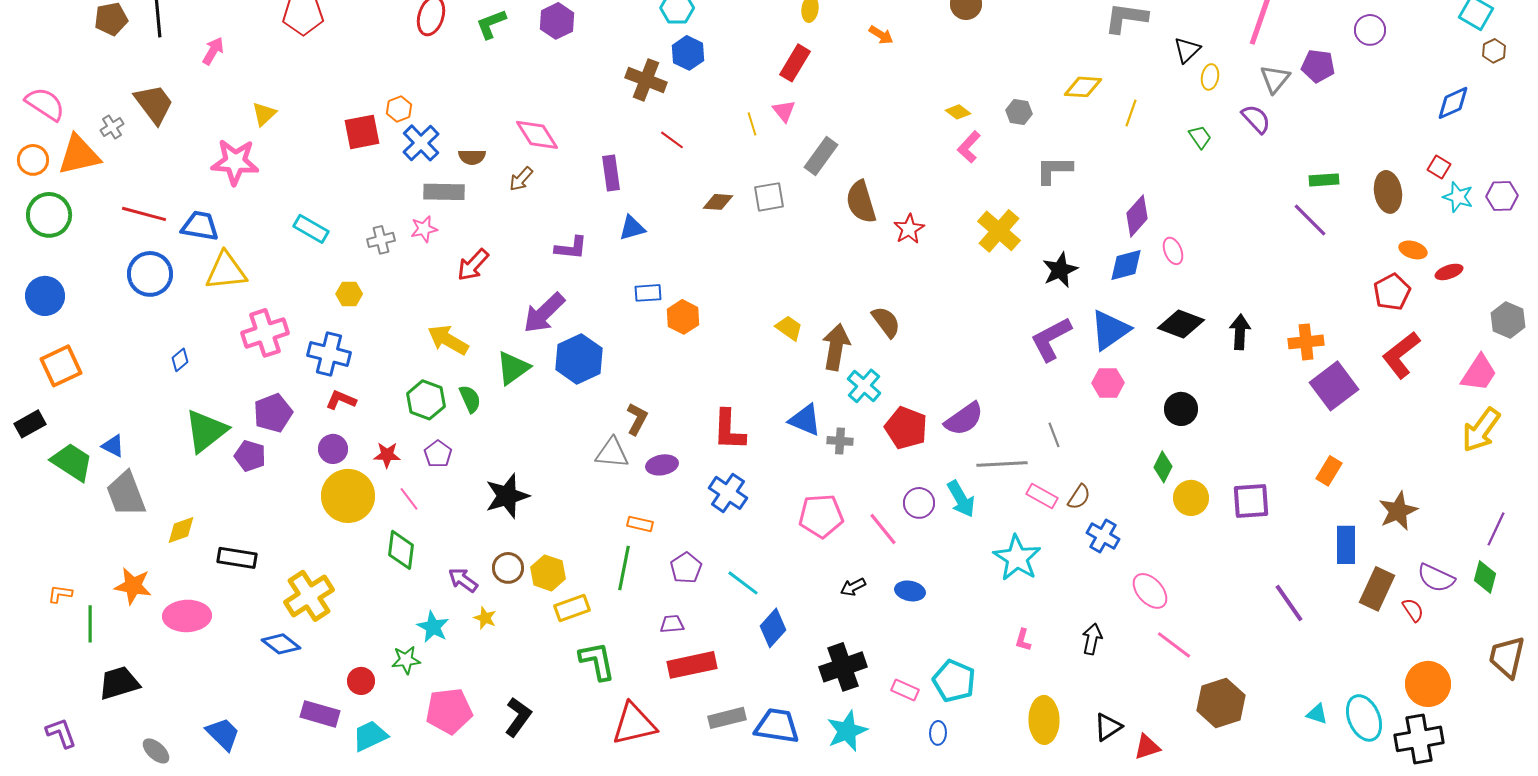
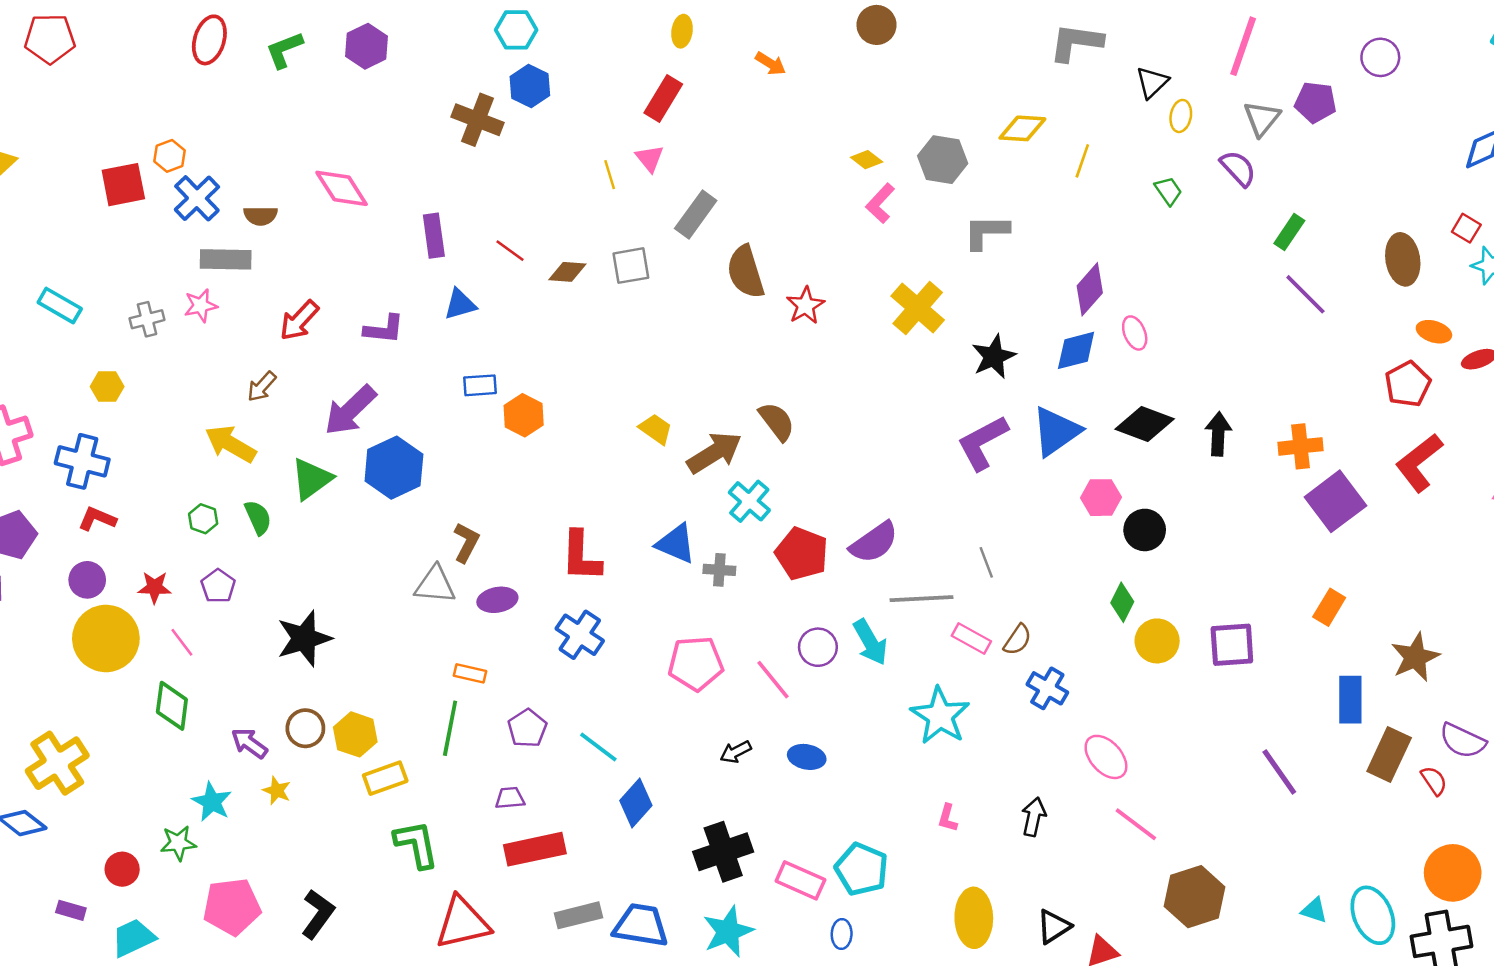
gray hexagon: (1019, 112) -> (943, 160), size x1.5
red line: (672, 140) -> (510, 251), moved
brown arrow: (521, 179) -> (262, 387), moved
green rectangle: (1324, 180) -> (1289, 232), moved, turned -52
red arrow: (473, 265) -> (299, 320), moved
brown arrow: (836, 347) -> (714, 453), turned 48
pink hexagon: (1108, 383) -> (1101, 498), moved
green hexagon: (426, 400) -> (203, 519), size x0.6
pink rectangle: (905, 690) -> (800, 880), size x1.4
purple rectangle: (320, 714) -> (71, 910), size x0.6

